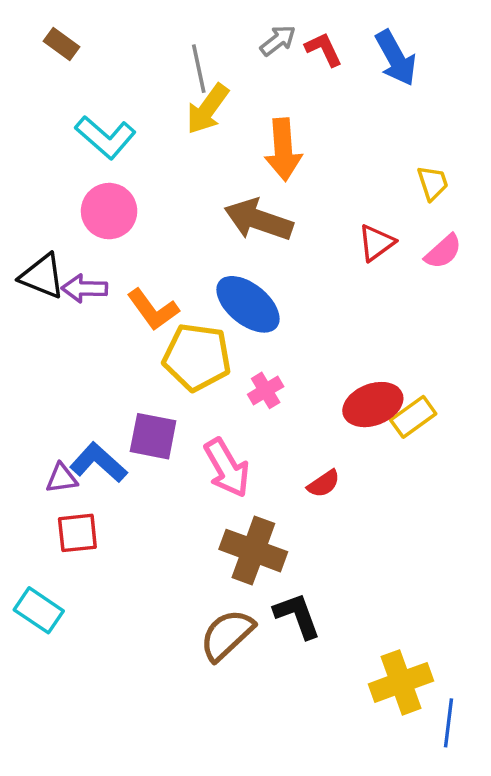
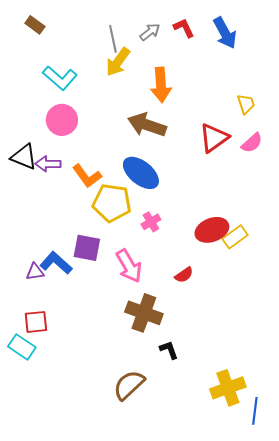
gray arrow: (278, 40) -> (150, 32), moved
red triangle: (376, 243) -> (214, 138), size x1.4
red square: (77, 533) -> (36, 322), moved
black L-shape: (297, 616) -> (169, 350), size x0.7
brown semicircle: (227, 635) -> (129, 385), moved

